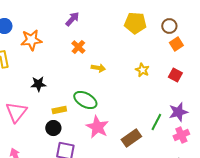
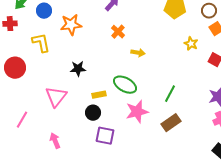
yellow star: (142, 70) -> (191, 44), moved
green line: (156, 122) -> (170, 94), moved
pink star: (97, 127) -> (137, 112), turned 30

